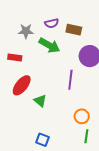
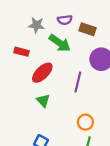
red ellipse: (22, 85) -> (42, 73), moved

